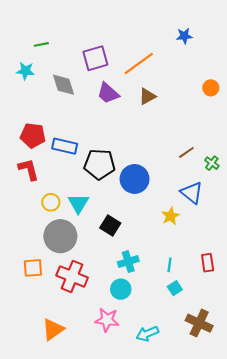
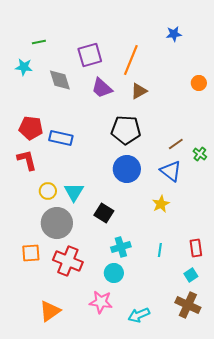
orange line: (139, 64) -> (131, 60), turned -32
black pentagon: (100, 164) -> (126, 130), moved
blue triangle: (192, 193) -> (171, 171), moved
cyan square: (175, 288) -> (191, 275), moved

